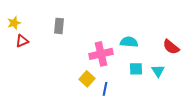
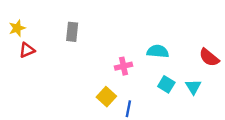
pink cross: (101, 54) -> (124, 66), size x0.6
cyan square: (136, 69) -> (166, 84), turned 32

